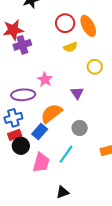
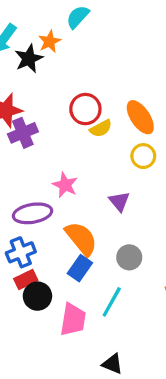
red circle: (65, 23) -> (85, 109), moved
orange ellipse: (88, 26) -> (140, 117), moved
orange semicircle: (51, 113) -> (81, 239), turned 95
blue rectangle: (40, 132) -> (80, 268), moved
black triangle: (62, 192) -> (113, 364), turned 48

